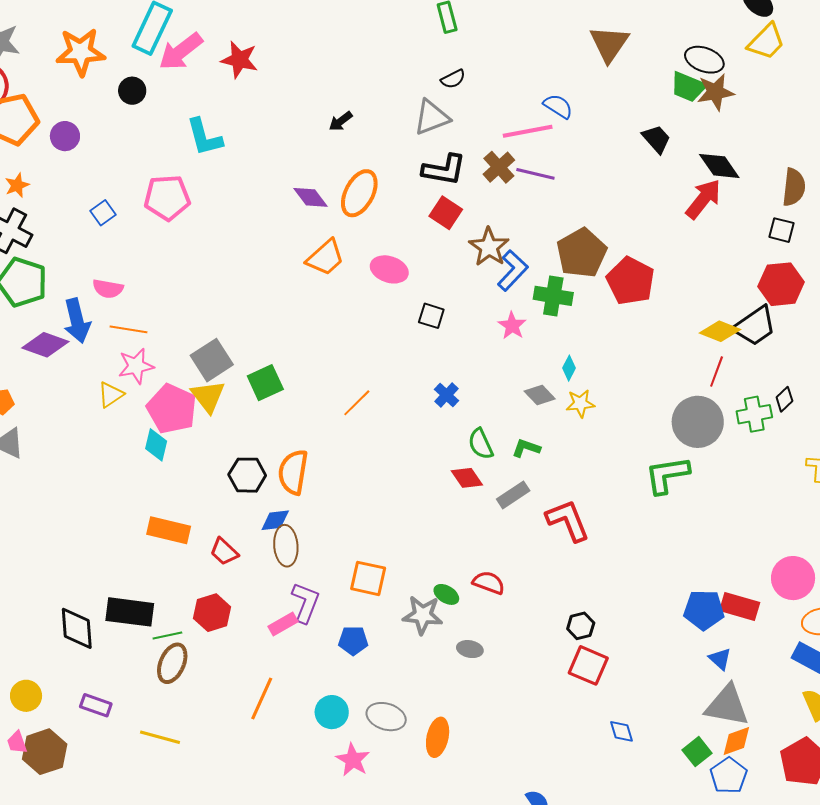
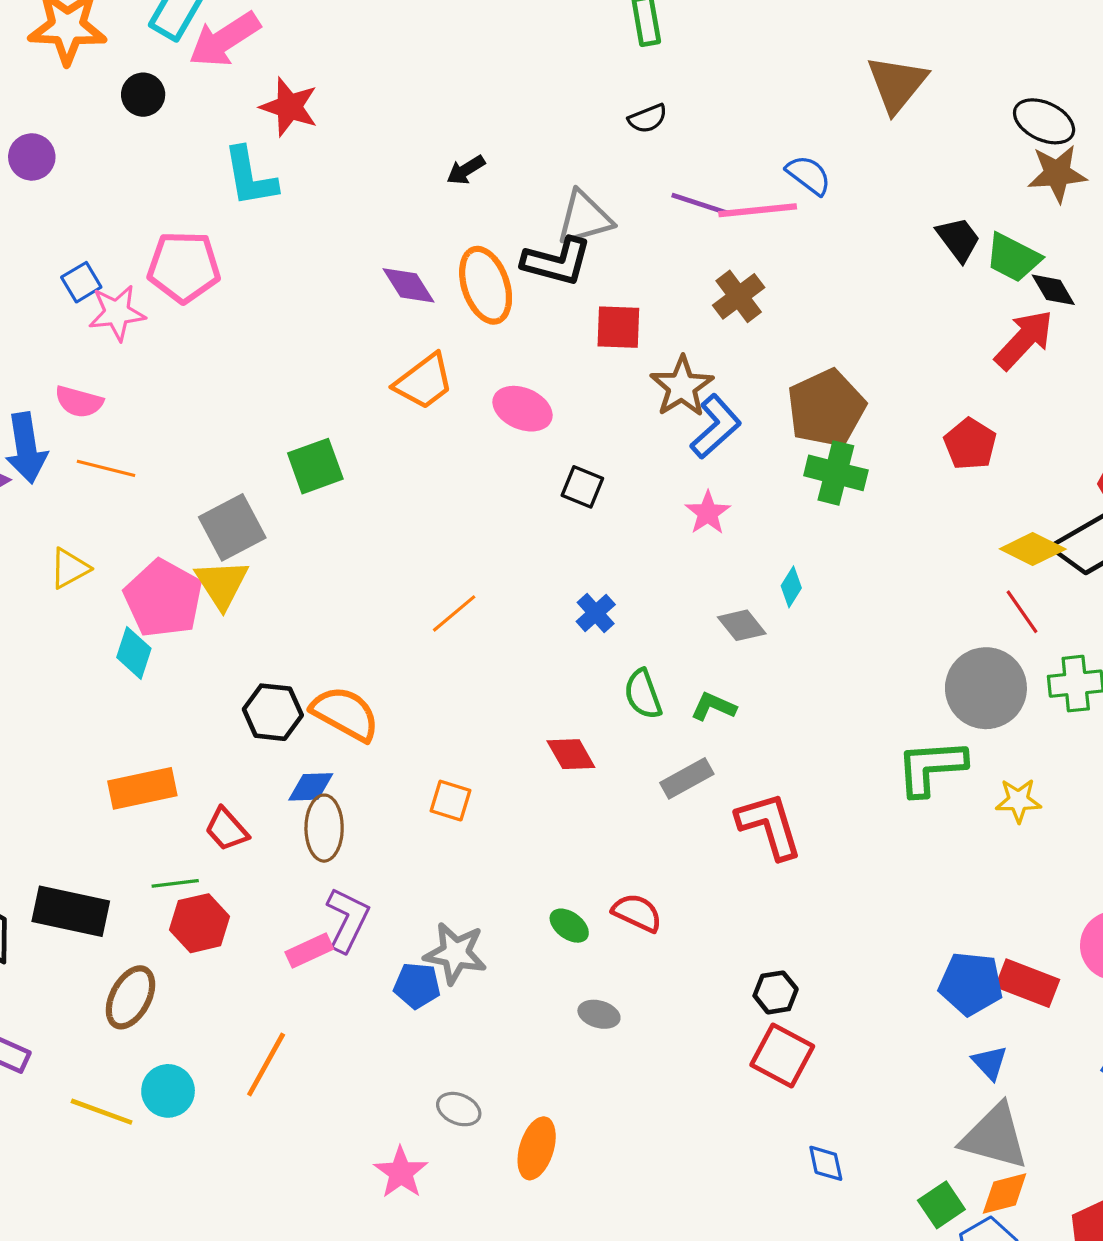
red star: (239, 60) -> (289, 107), moved
green trapezoid: (688, 87) -> (1013, 258), moved
gray triangle: (432, 117) -> (584, 218), moved
black diamond: (719, 166) -> (1053, 290), size x0.7
brown cross: (499, 167) -> (739, 296), moved
black L-shape: (444, 170) -> (557, 261), moved
purple line: (535, 174) -> (701, 204), moved
orange ellipse: (359, 193) -> (486, 285), turned -51
red square: (446, 213) -> (618, 327), turned -36
red pentagon: (630, 281) -> (970, 444), moved, size x0.7
green cross: (553, 296) -> (836, 473), moved
pink star: (136, 366) -> (117, 313), moved
red line: (717, 372) -> (1022, 612), turned -60
green square: (265, 383) -> (315, 466), moved
yellow star: (580, 403) -> (1018, 800), moved
orange semicircle: (293, 472) -> (345, 714), turned 105
red diamond: (467, 478) -> (571, 754), moved
orange rectangle: (169, 530) -> (142, 788), turned -30
orange square: (368, 578) -> (450, 801), moved, size x0.7
gray star: (423, 615) -> (455, 953), moved
green line: (167, 636) -> (175, 883), moved
cyan circle: (332, 712) -> (168, 1091), moved
gray ellipse: (386, 717) -> (459, 1109), size x0.7

